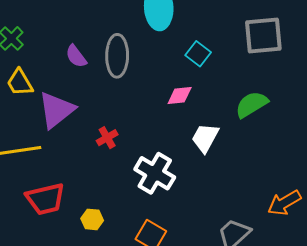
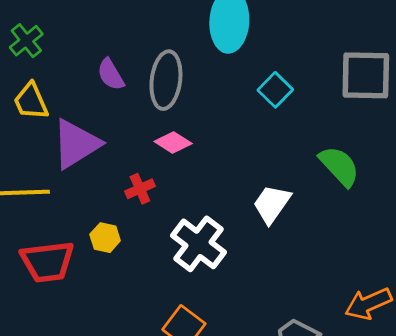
pink diamond: (180, 96) -> (173, 142), moved, turned 32
green semicircle: (252, 104) -> (339, 166), turned 72
yellow hexagon: (92, 219) -> (105, 238), moved

